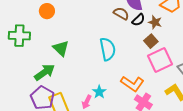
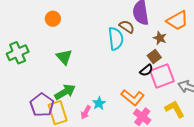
black semicircle: (138, 20) -> (146, 70), moved
green cross: (19, 36) -> (18, 53), moved, turned -30
cyan semicircle: (108, 49) -> (116, 39), moved
green arrow: (44, 72) -> (65, 92), moved

